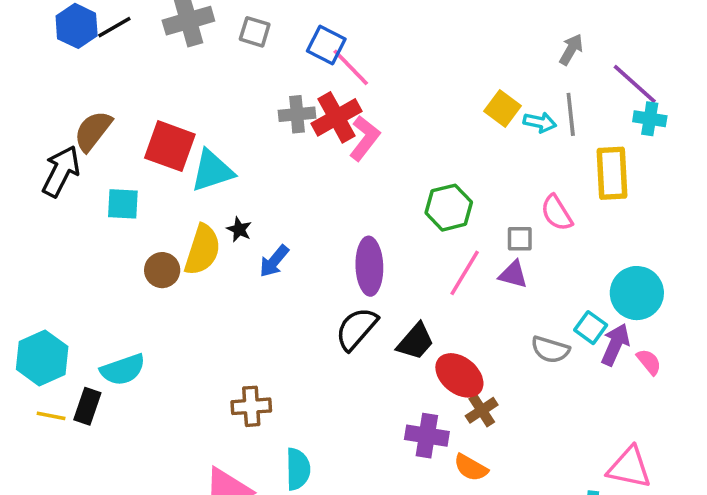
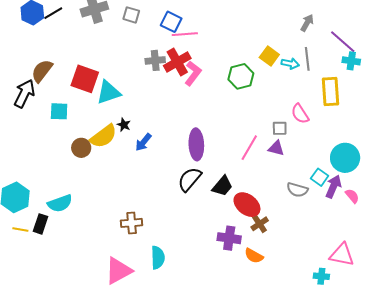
pink line: (351, 67) -> (185, 34), turned -50
green hexagon: (449, 208) -> (241, 76), moved
yellow semicircle: (202, 250) -> (103, 136), turned 36

